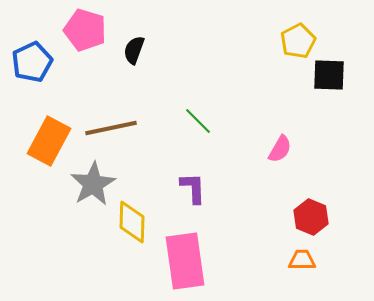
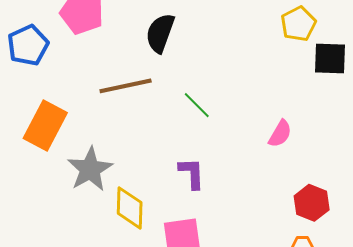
black semicircle: (134, 50) -> (160, 33), moved, size x1.4
brown line: (111, 128) -> (126, 86), moved

